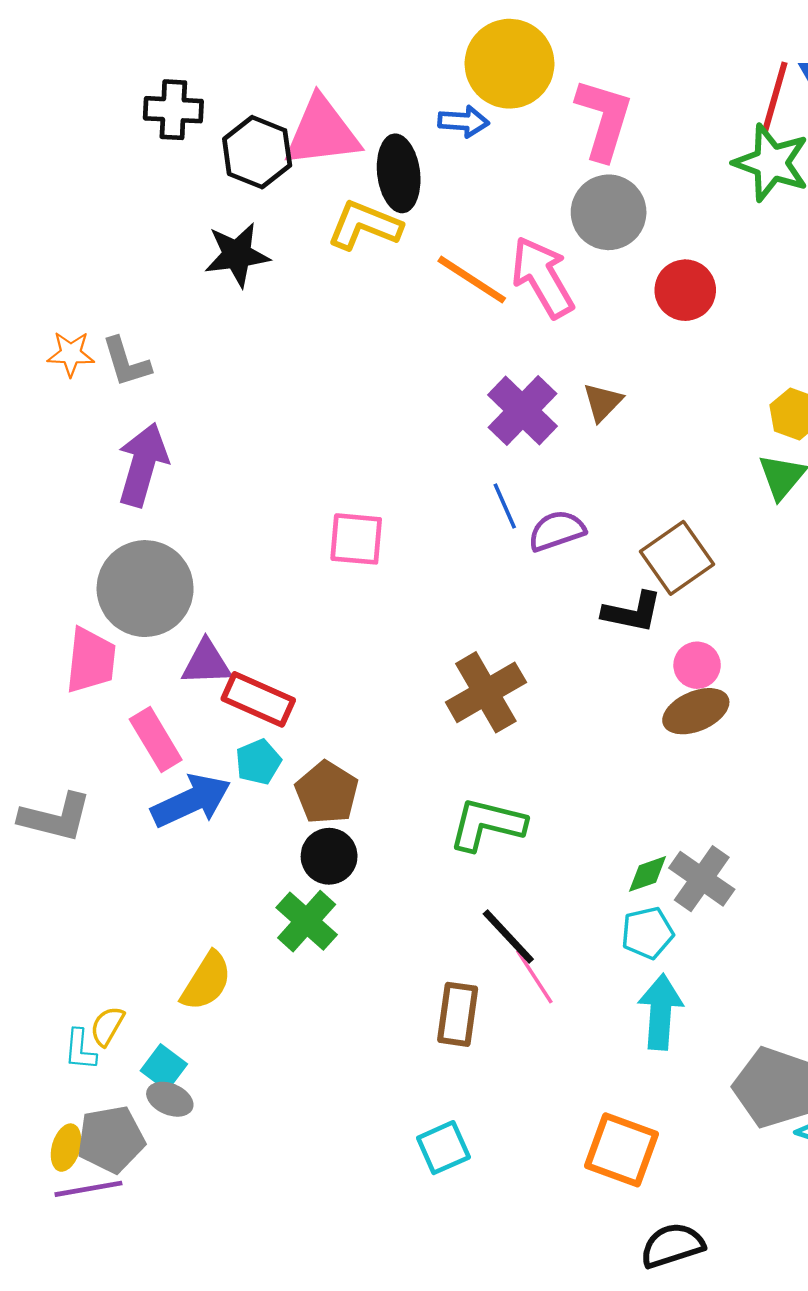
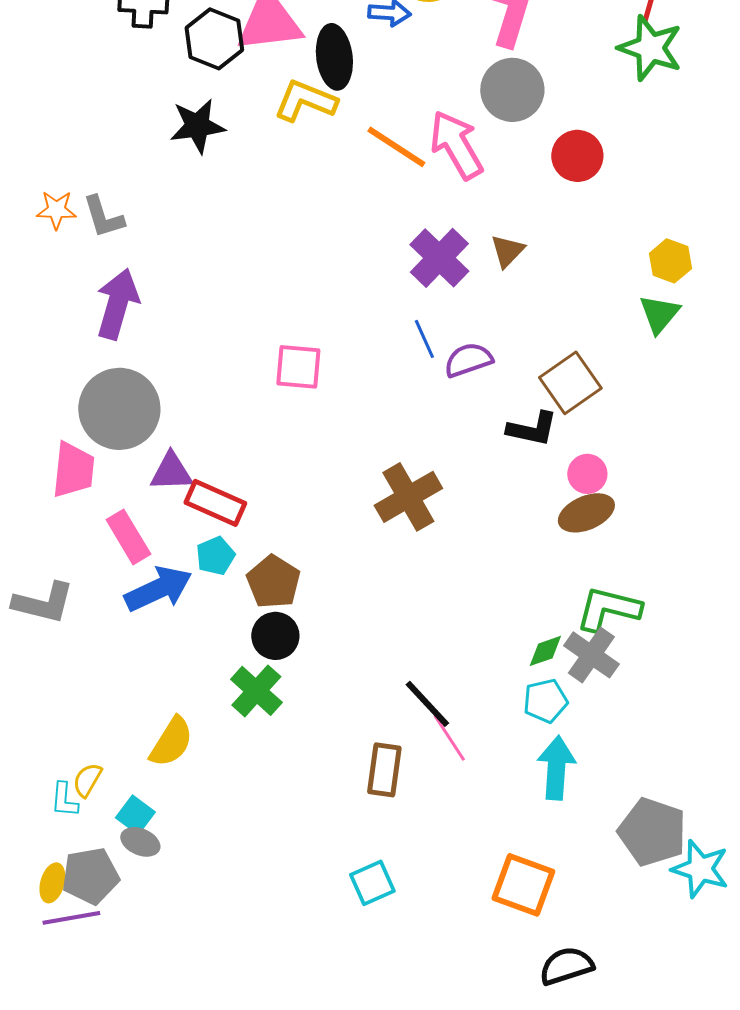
green L-shape: (487, 824) -> (608, 609), moved

